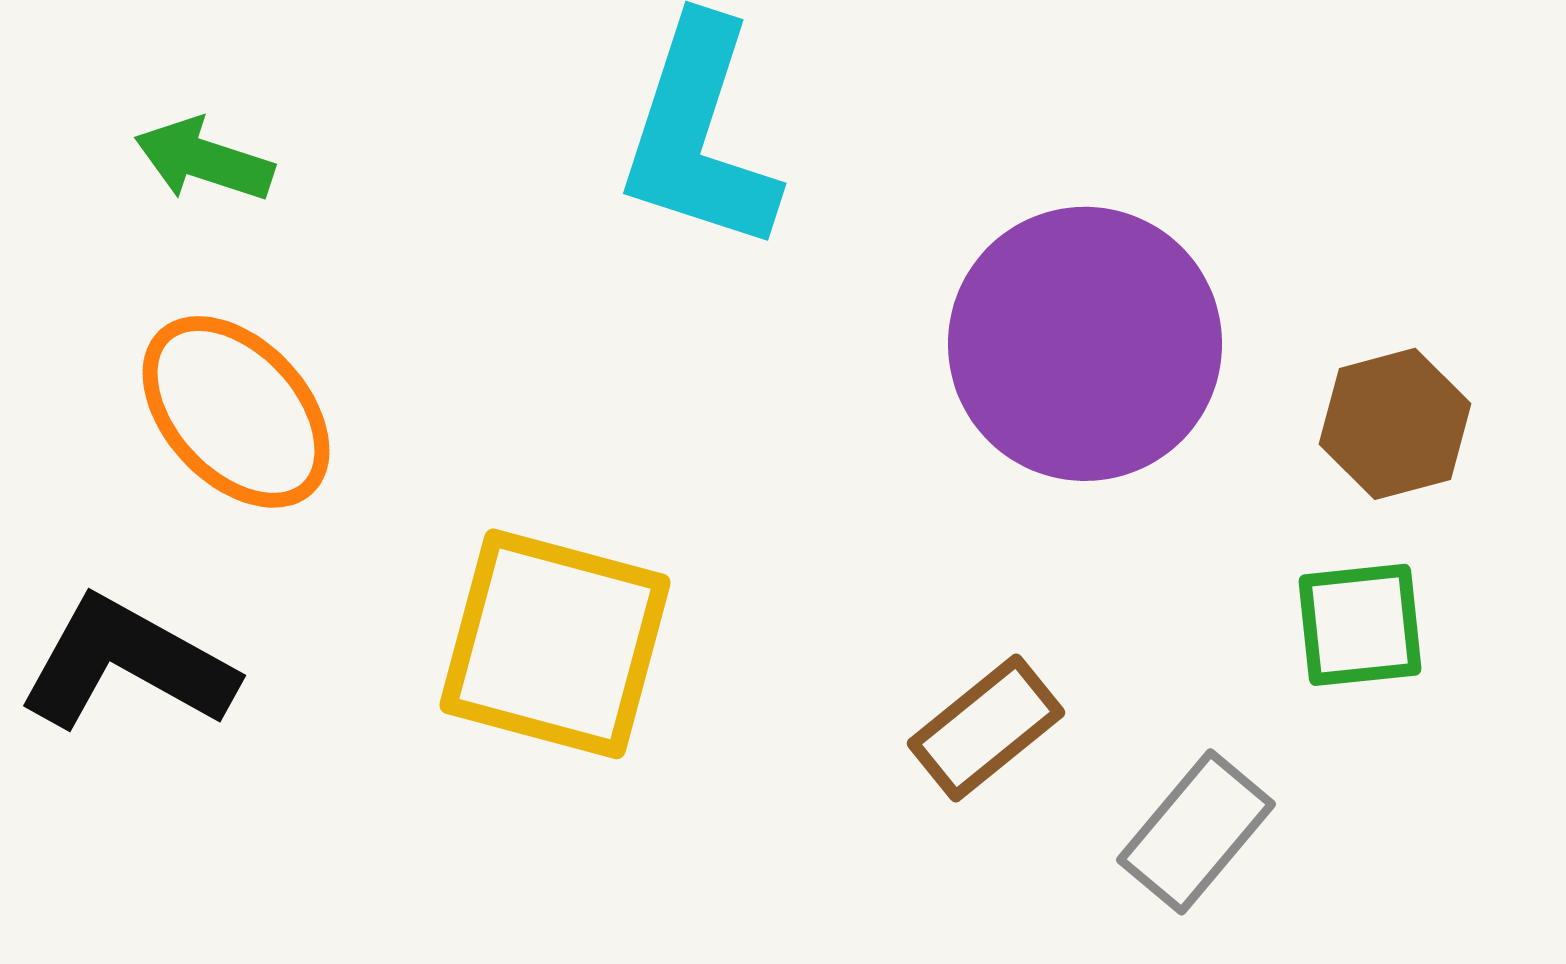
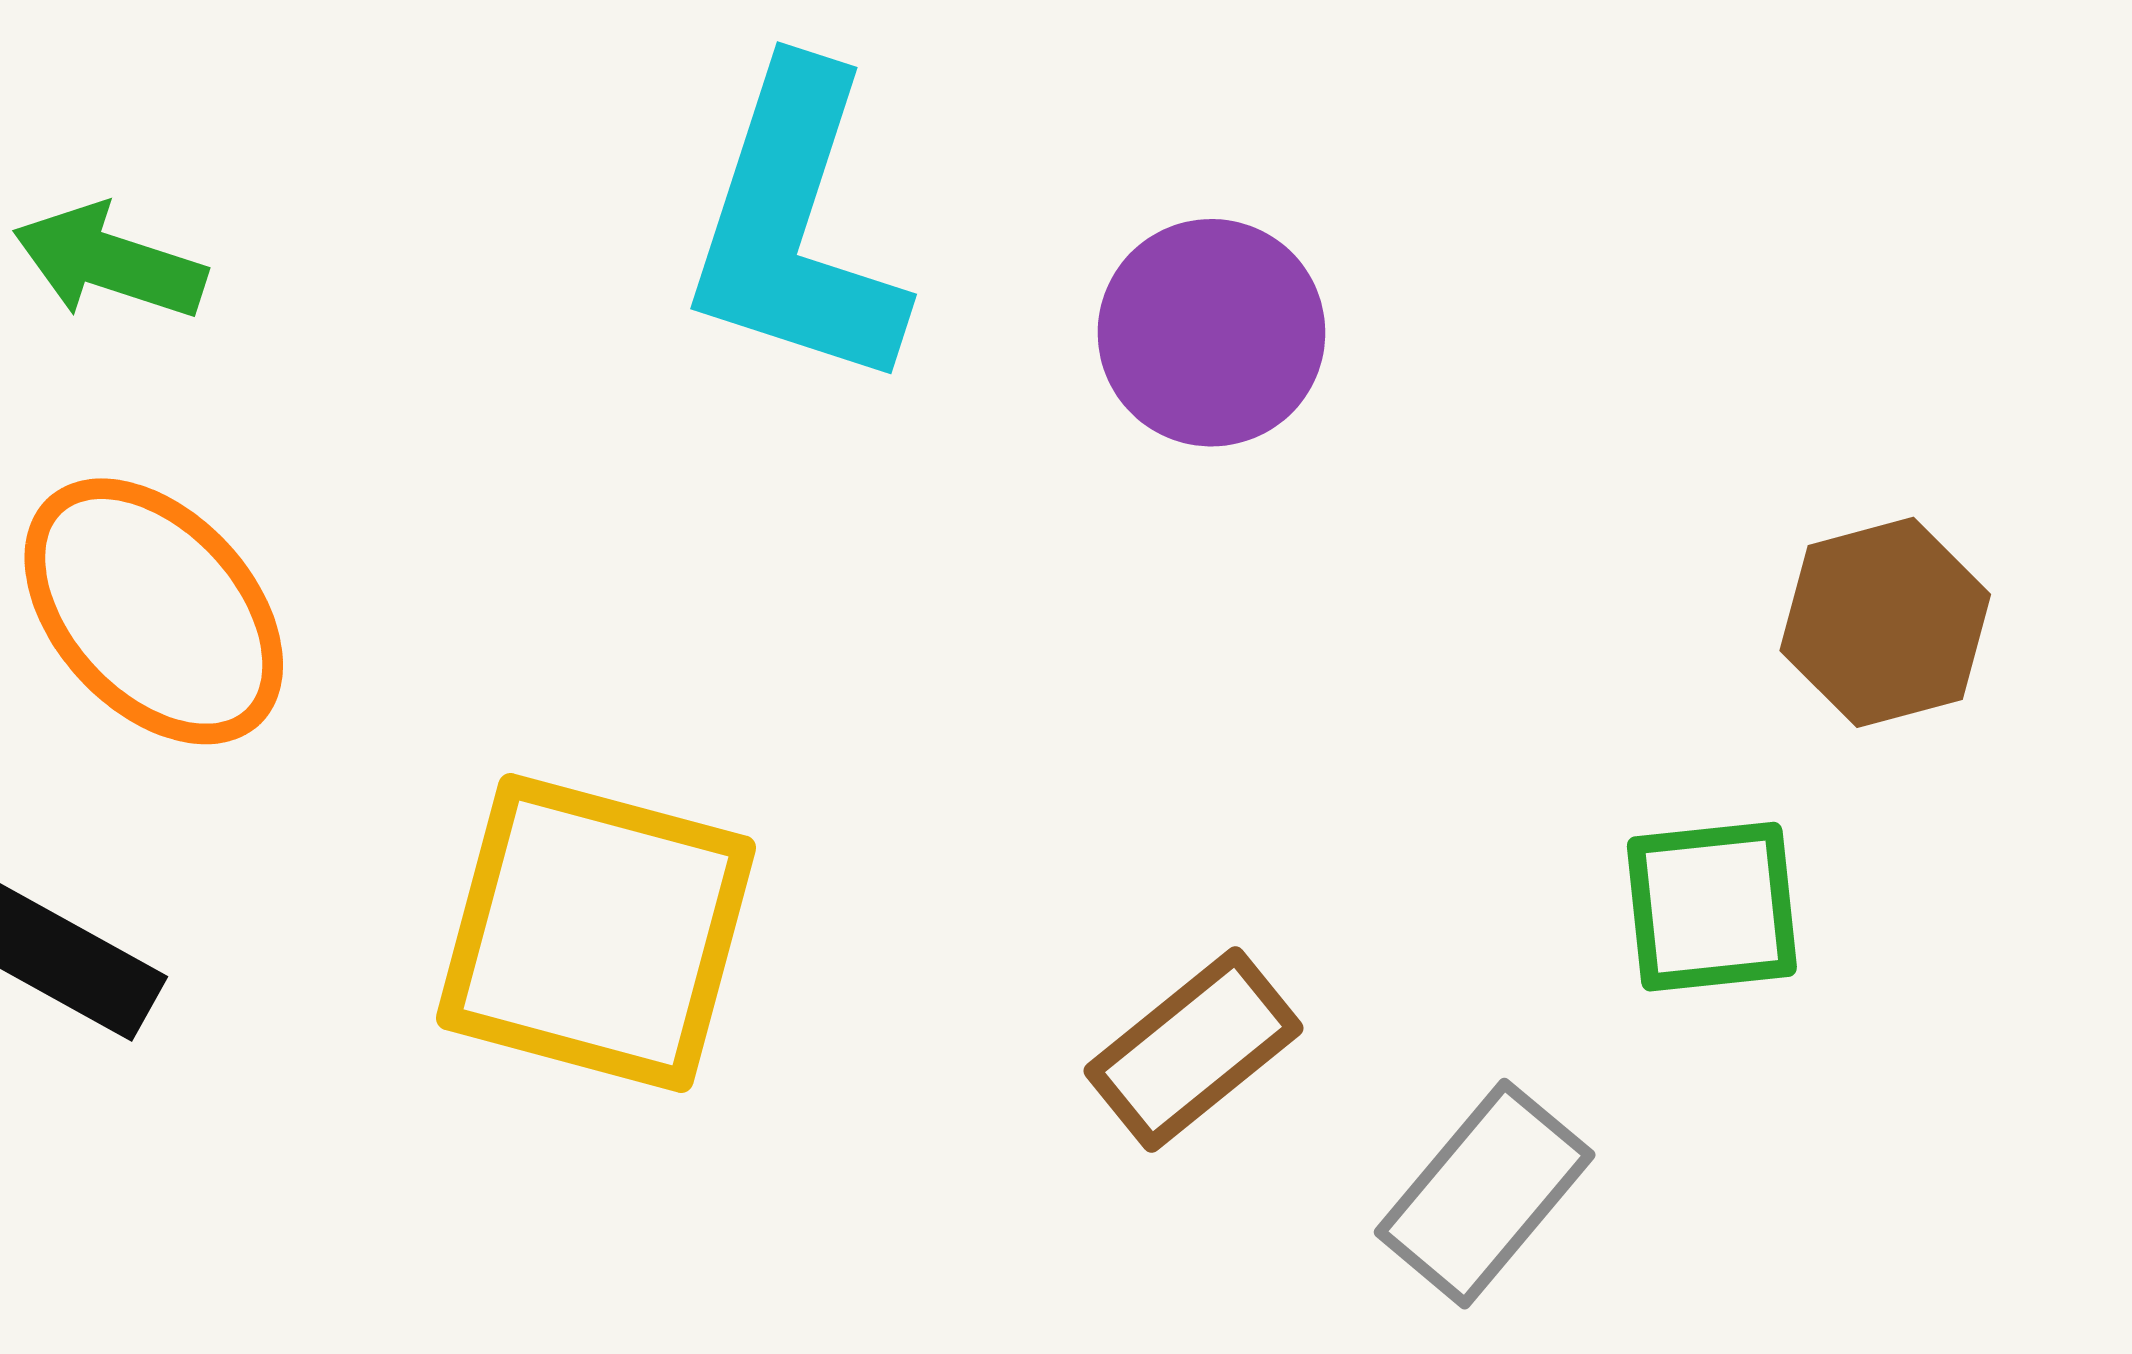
purple circle: (1085, 344) -> (1211, 333), moved, size x0.6
brown hexagon: (1395, 424) -> (1885, 622), moved

